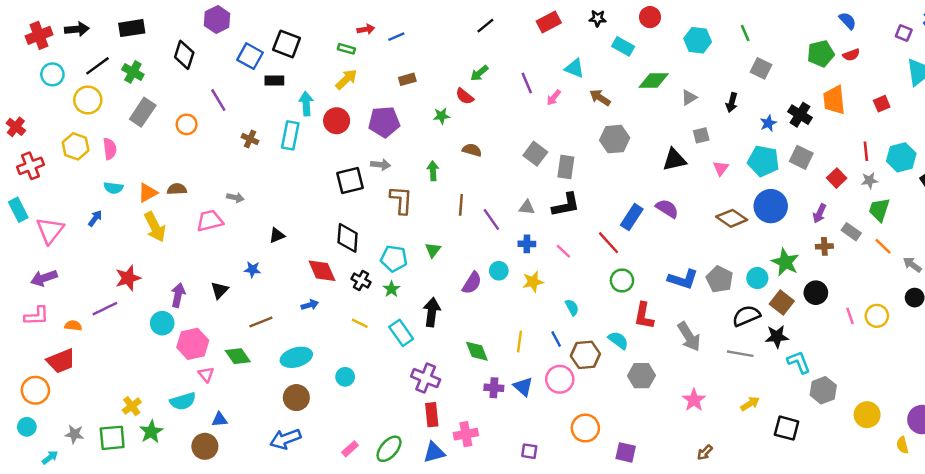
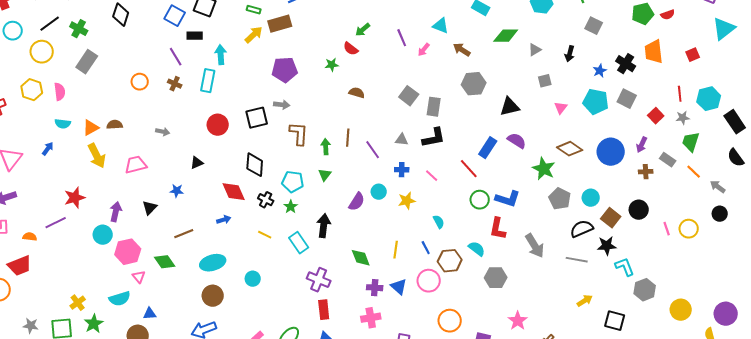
brown rectangle: (407, 79) -> (280, 24), moved, size x1.6
purple line: (218, 100) -> (176, 57), moved
red circle: (337, 121) -> (218, 125), moved
orange circle: (187, 124) -> (140, 82), moved
black triangle: (674, 160) -> (510, 107), moved
green arrow: (433, 171) -> (326, 147), moved
blue circle: (771, 206) -> (611, 152), moved
pink trapezoid: (210, 221) -> (136, 165), moved
green star: (785, 262) -> (544, 169), moved
blue L-shape: (683, 279) -> (508, 199), moved
pink star: (694, 400) -> (518, 321), moved
pink cross: (466, 434) -> (371, 318), moved

